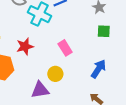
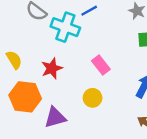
purple triangle: (40, 90) -> (55, 117), moved

